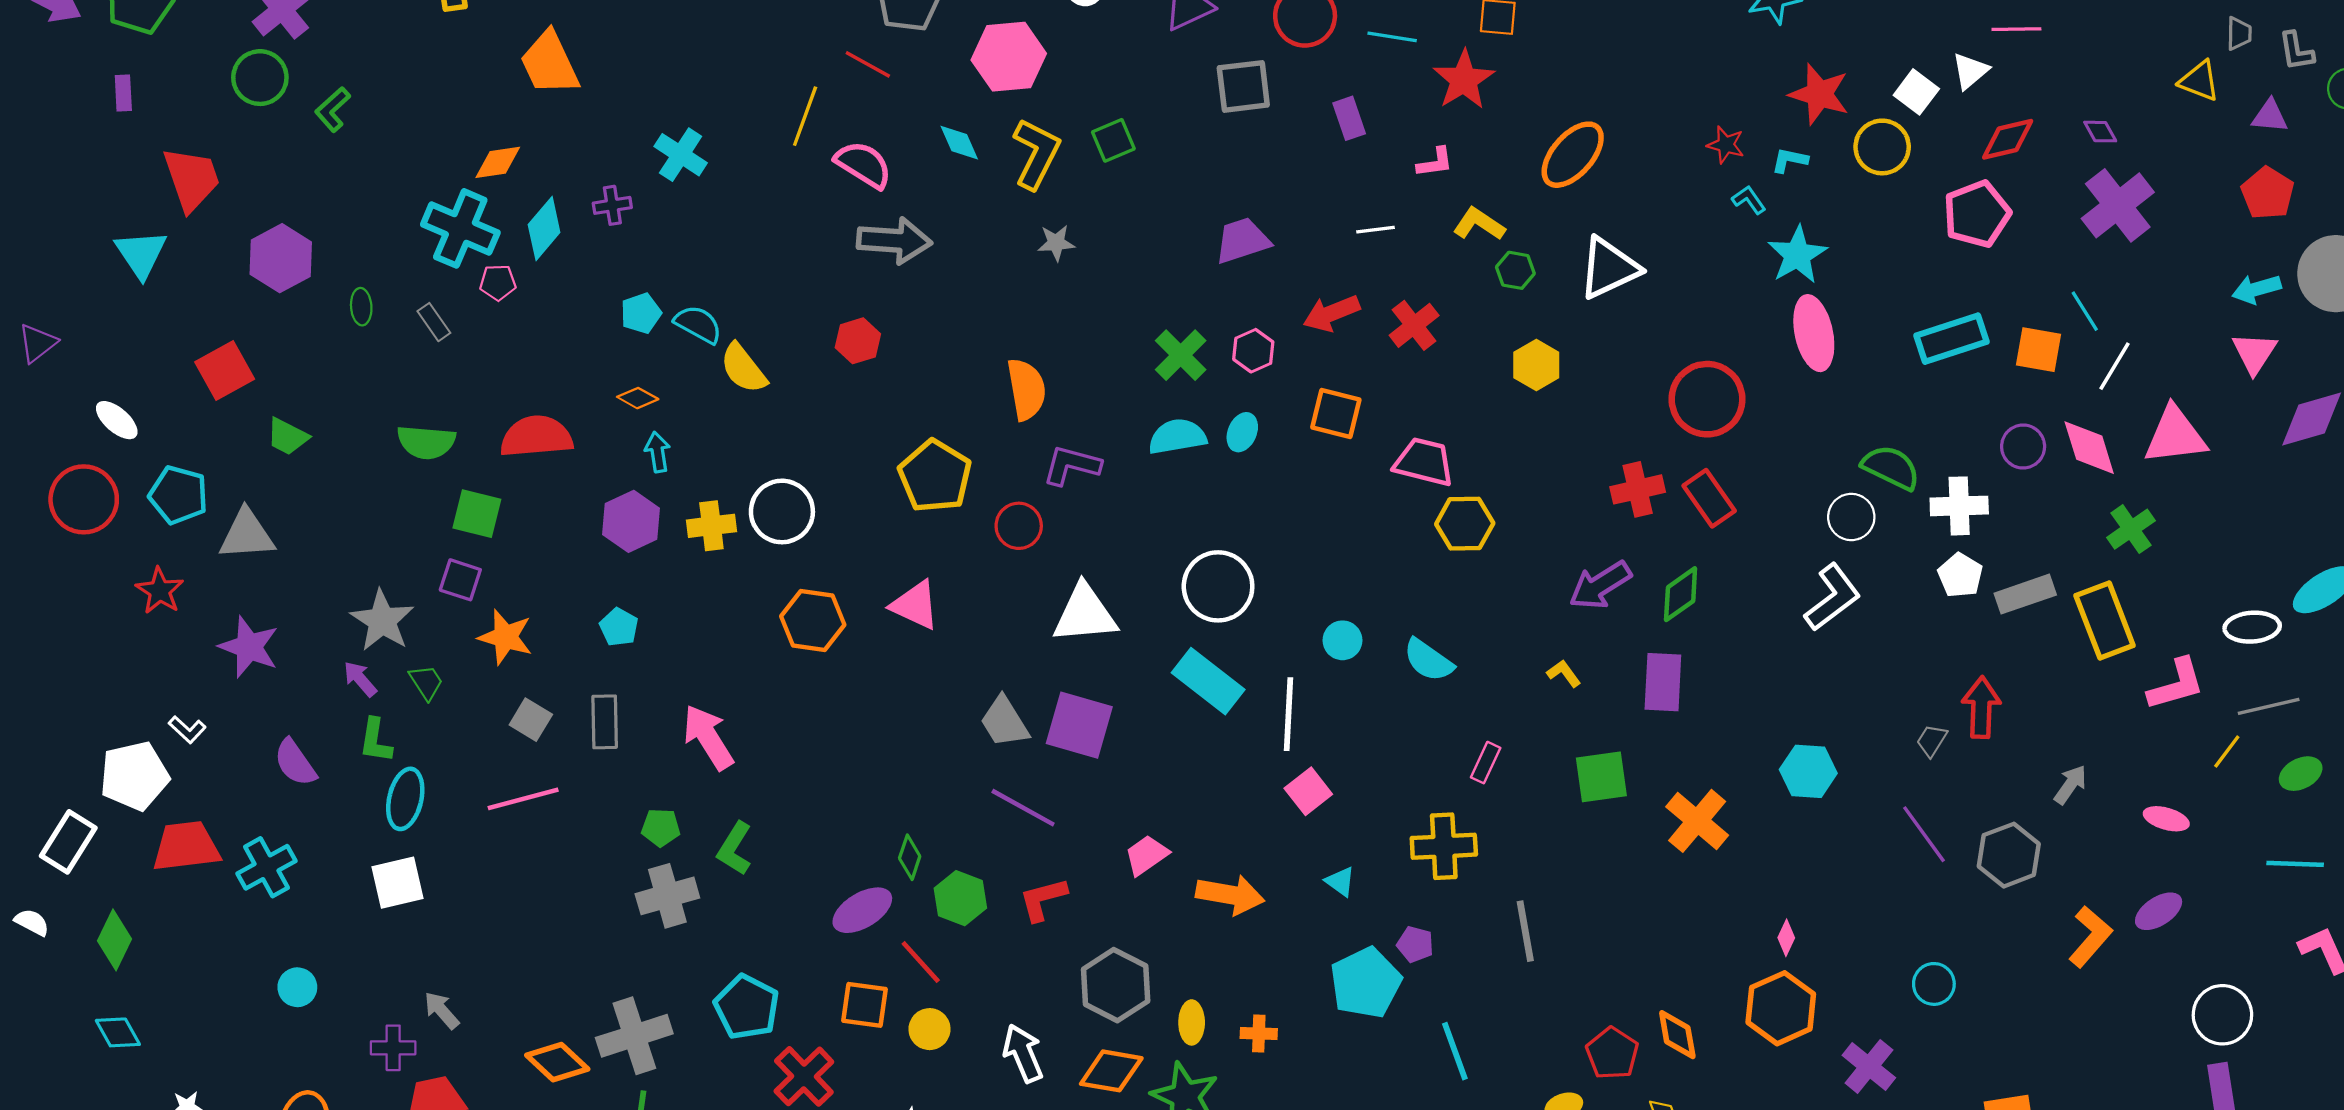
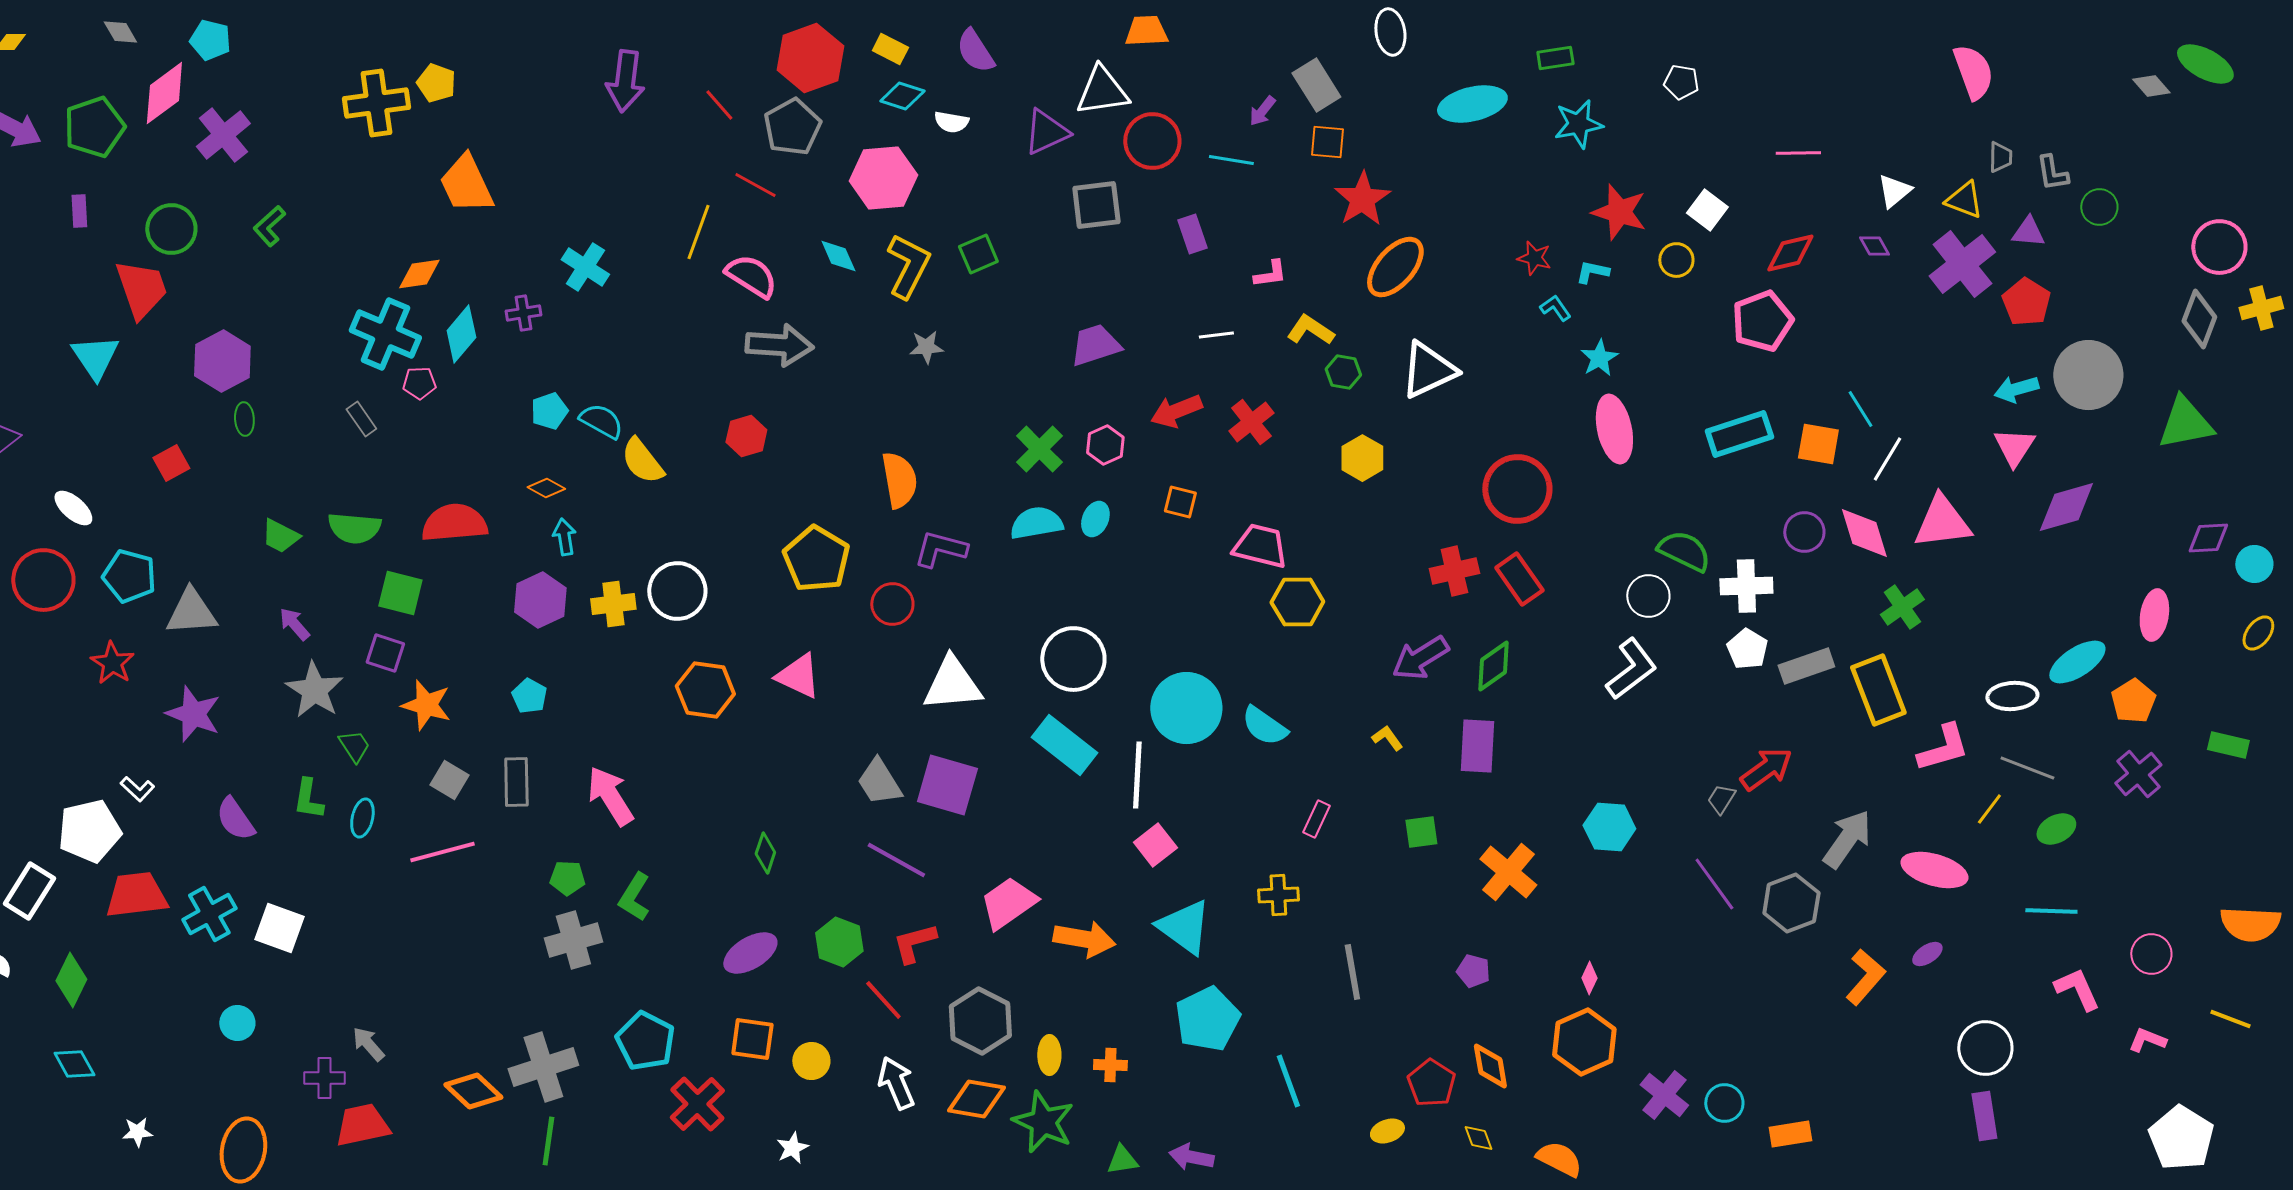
white triangle: (1970, 71) -> (1894, 191), moved
green circle: (260, 78) -> (171, 229), moved
red star: (1464, 80) -> (1362, 199), moved
yellow circle: (1882, 147) -> (1676, 260), size x0.7
purple cross: (2118, 205) -> (1962, 264), moved
cyan star: (1797, 255) -> (1599, 358), size x0.7
green ellipse: (361, 307) -> (244, 419), moved
red square: (225, 371) -> (171, 463), size x0.7
orange square: (1336, 413) -> (1180, 502), size x0.7
green trapezoid: (287, 437) -> (280, 536), moved
cyan circle: (1342, 640) -> (1186, 708), size x2.0
purple arrow: (360, 679) -> (294, 624), moved
gray line: (2269, 706) -> (2027, 768), turned 34
red arrow: (1981, 708) -> (1766, 769), turned 52
green square: (1601, 777) -> (1421, 832), size x0.7
gray arrow: (2070, 785) -> (1847, 839), size x1.6
cyan ellipse: (405, 799) -> (362, 818), moved, size x0.7
pink ellipse: (2166, 819) -> (1934, 870), size x1.6
yellow cross: (1444, 846) -> (1278, 895), size x0.7
pink trapezoid: (1146, 855) -> (1008, 903), size x1.4
green diamond: (910, 857) -> (765, 853), moved
cyan triangle: (1340, 882) -> (1184, 927), size x2.0
white square: (398, 883) -> (279, 928), moved, turned 33
purple ellipse: (2159, 911) -> (1927, 954), size x0.7
purple pentagon: (1415, 944) -> (1473, 971), moved
red line: (921, 962) -> (883, 1000), moved
cyan circle: (1934, 984) -> (1724, 1103), moved

